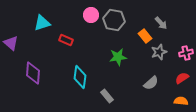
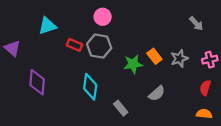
gray hexagon: (114, 20) -> (99, 46), moved
gray arrow: (161, 23) -> (196, 24), moved
orange rectangle: (145, 36) -> (154, 56), moved
red semicircle: (182, 78) -> (205, 88), turned -40
gray semicircle: (151, 83) -> (157, 93), moved

